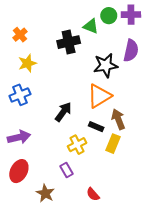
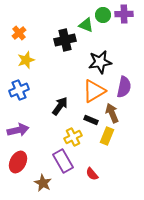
purple semicircle: (131, 51) -> (124, 87), moved
purple rectangle: (66, 170) -> (63, 161), size x1.6
red semicircle: (93, 194) -> (92, 174), moved

